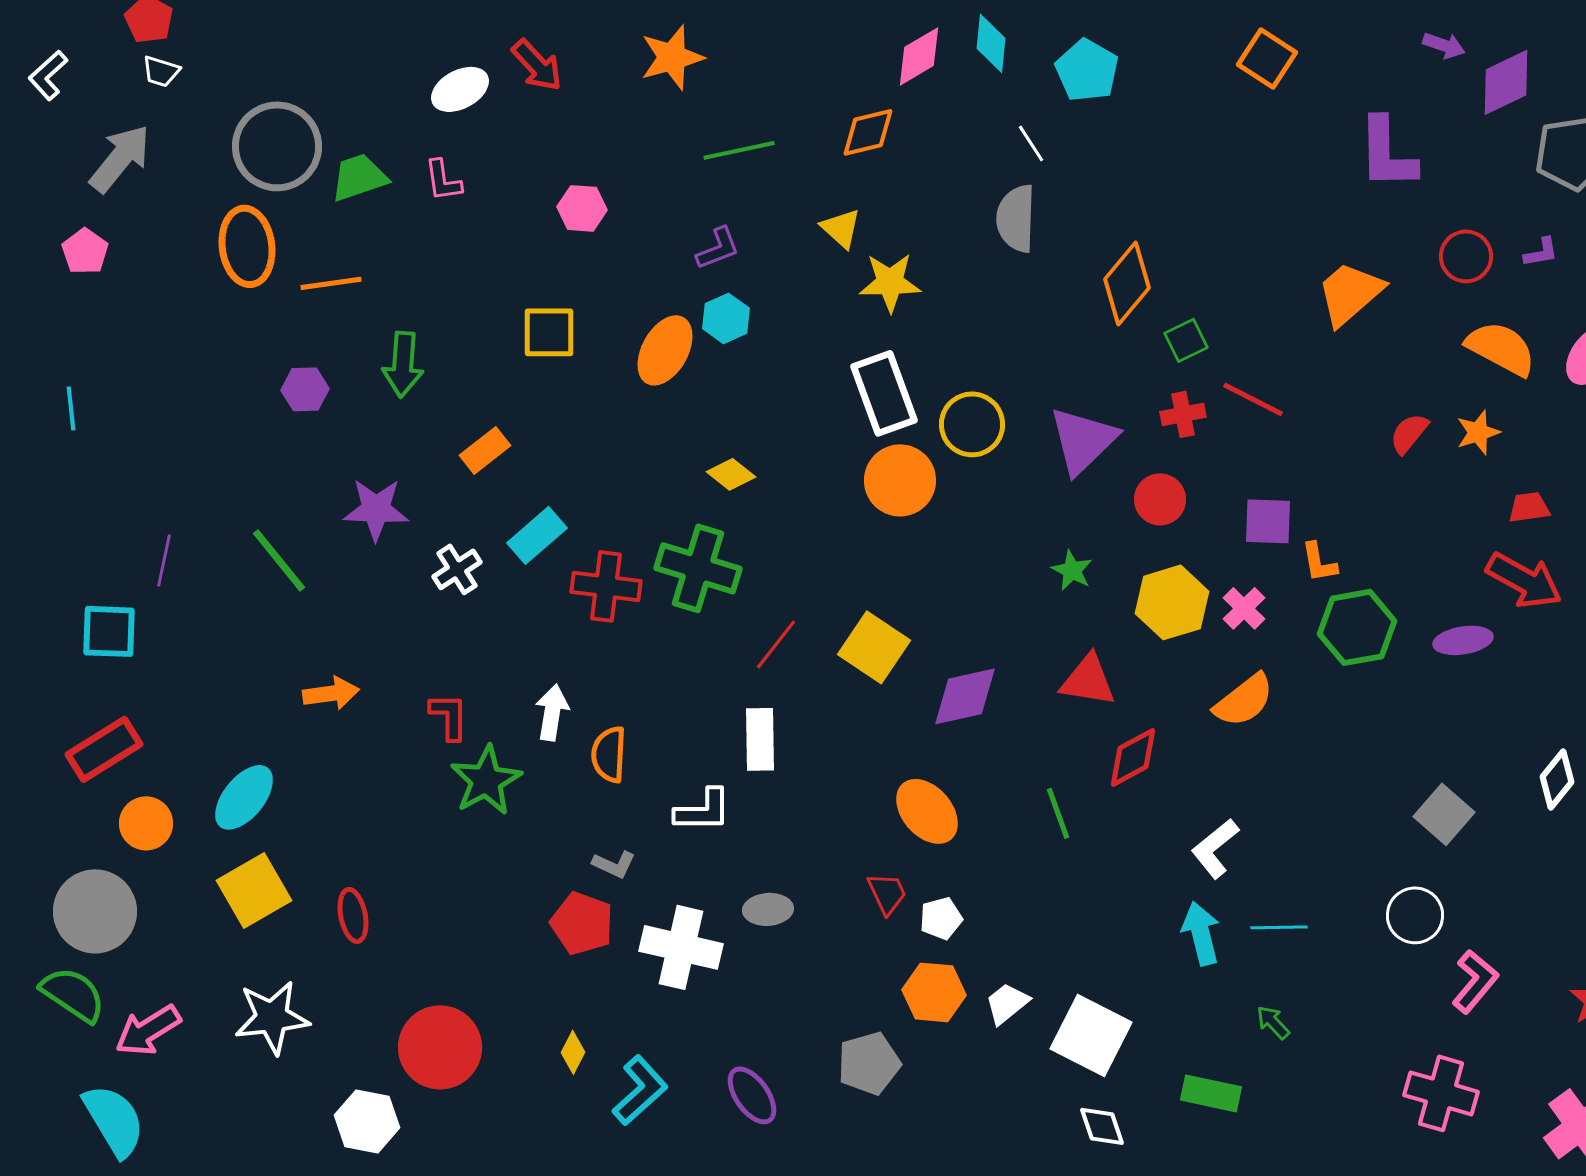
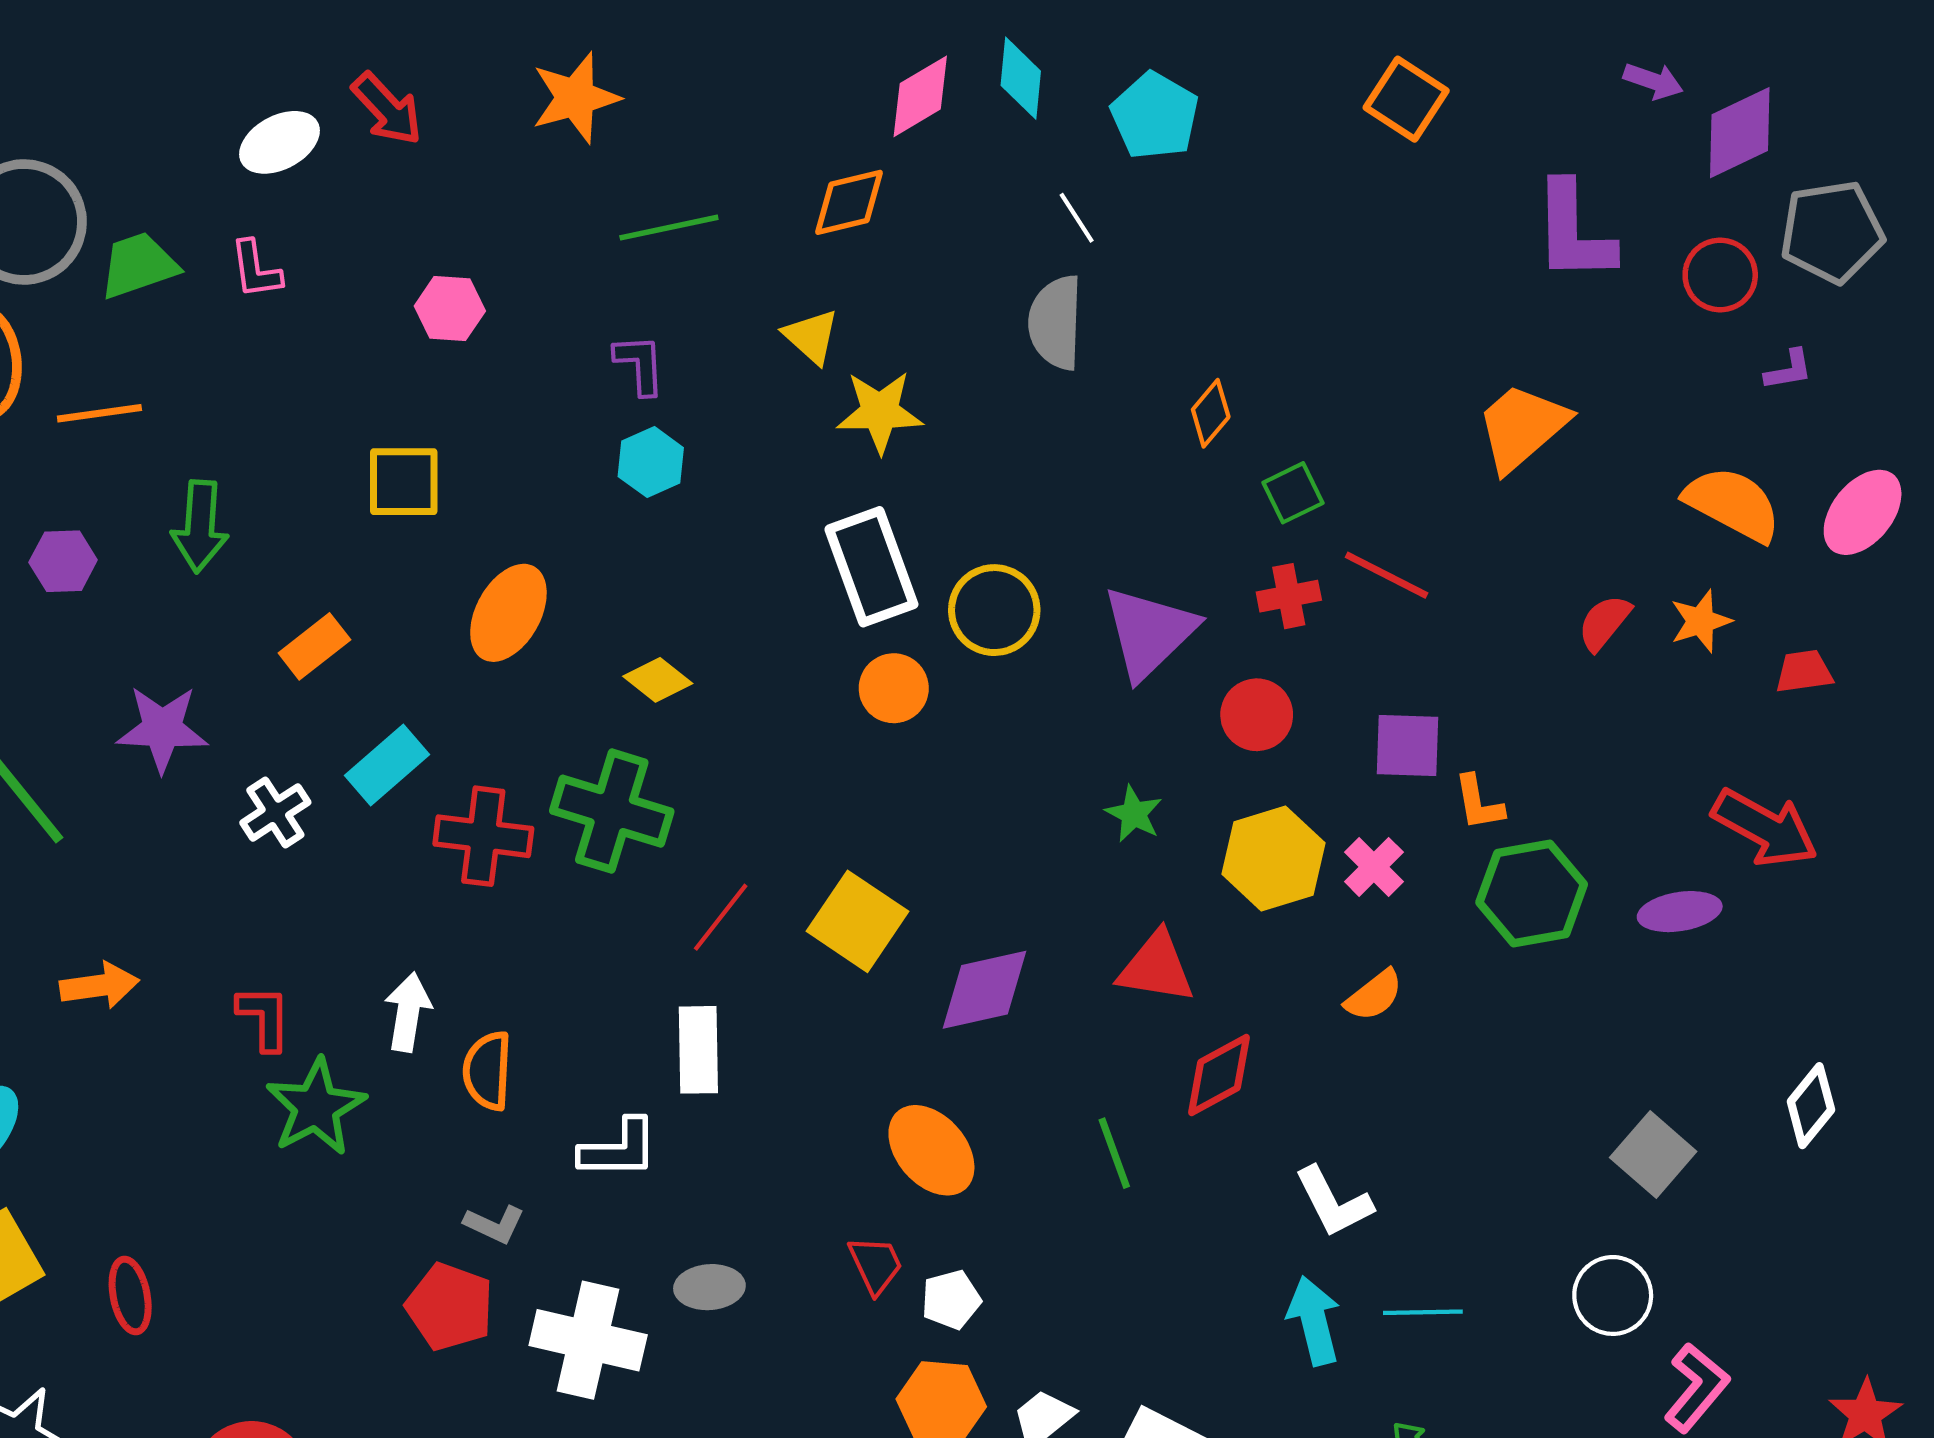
purple L-shape: (718, 248) -> (640, 364), turned -72
red circle: (1466, 256) -> (1720, 275), moved
orange diamond: (1127, 283) -> (1211, 413), size x0.6
orange ellipse: (665, 350) -> (508, 613), moved
orange circle: (900, 480) -> (894, 688), size x0.7
red trapezoid: (1529, 507) -> (1804, 671), moved
orange semicircle: (1244, 700) -> (1374, 995), size x0.7
white L-shape: (1215, 848) -> (1333, 1202), turned -78

